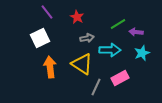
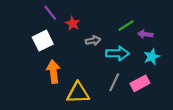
red star: (77, 17) -> (73, 23), moved
yellow triangle: (82, 64) -> (78, 93), moved, turned -35
pink rectangle: (120, 78) -> (140, 83), moved
gray line: (96, 87) -> (114, 82), moved

